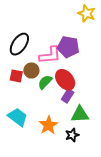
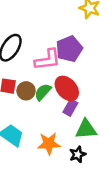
purple pentagon: (68, 47) -> (69, 49), turned -30
brown circle: (31, 70) -> (26, 91), moved
orange star: (48, 125) -> (49, 144), turned 30

